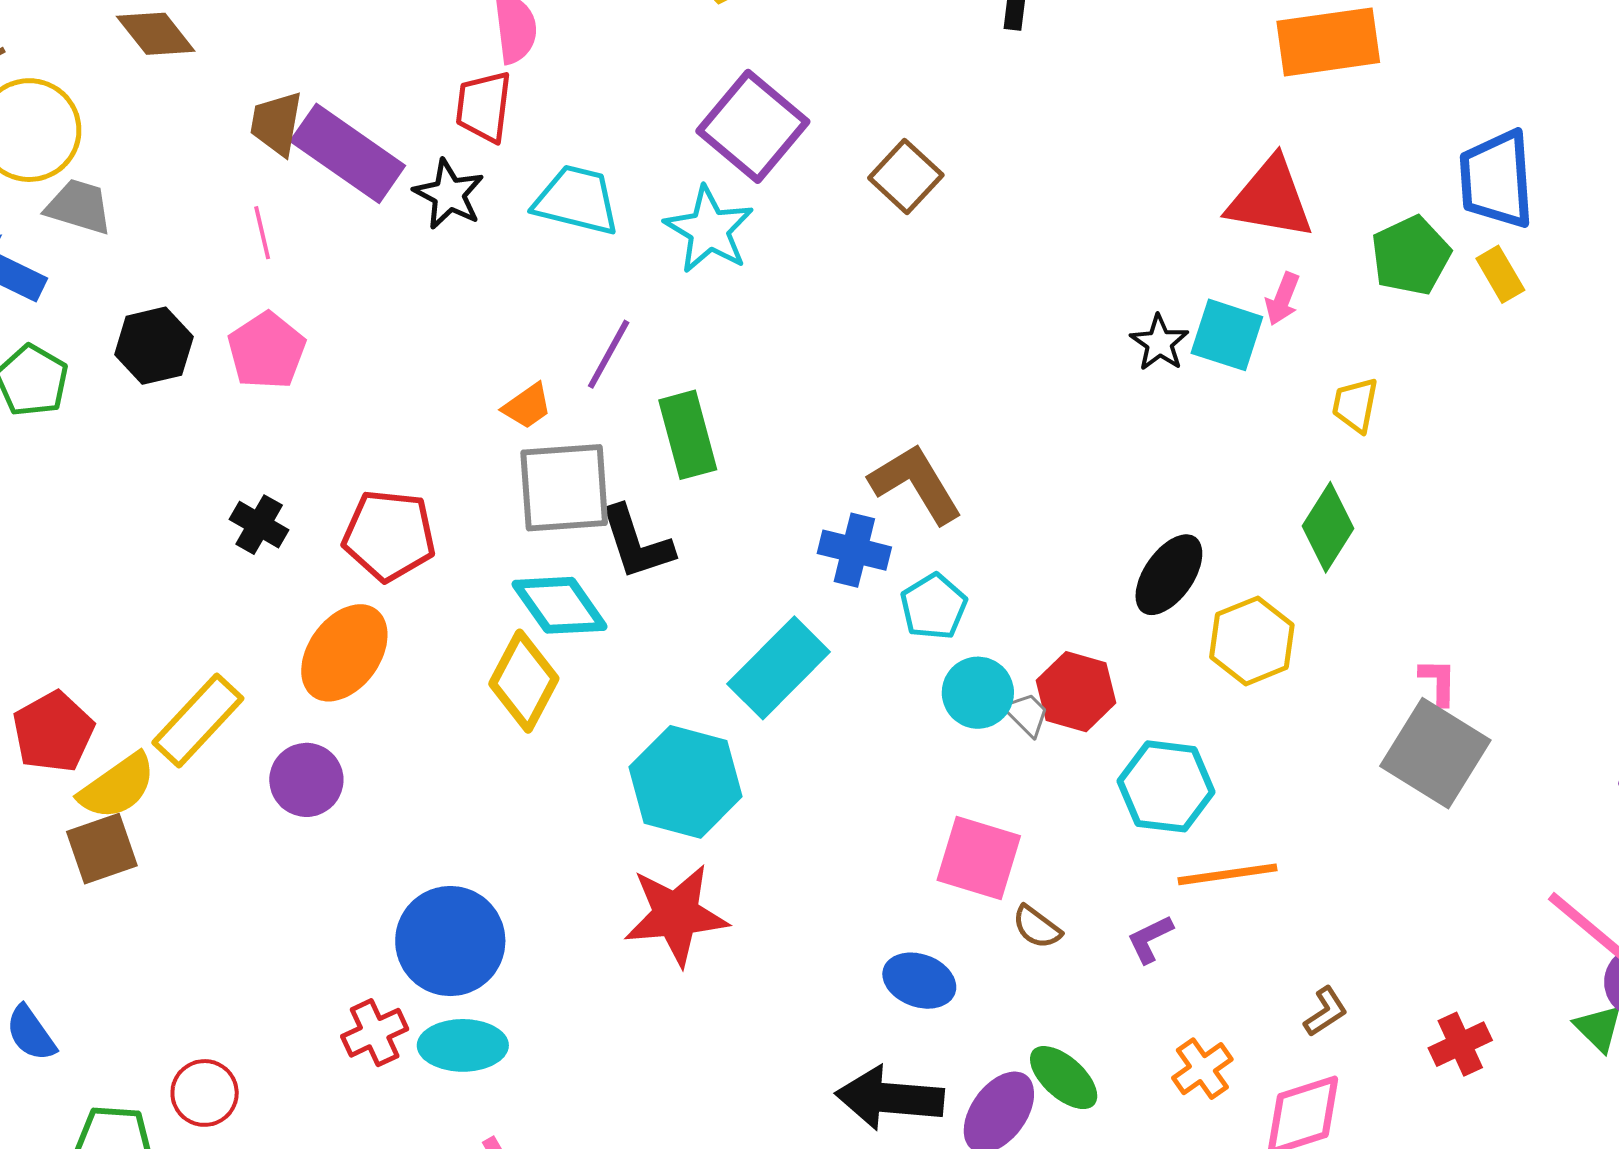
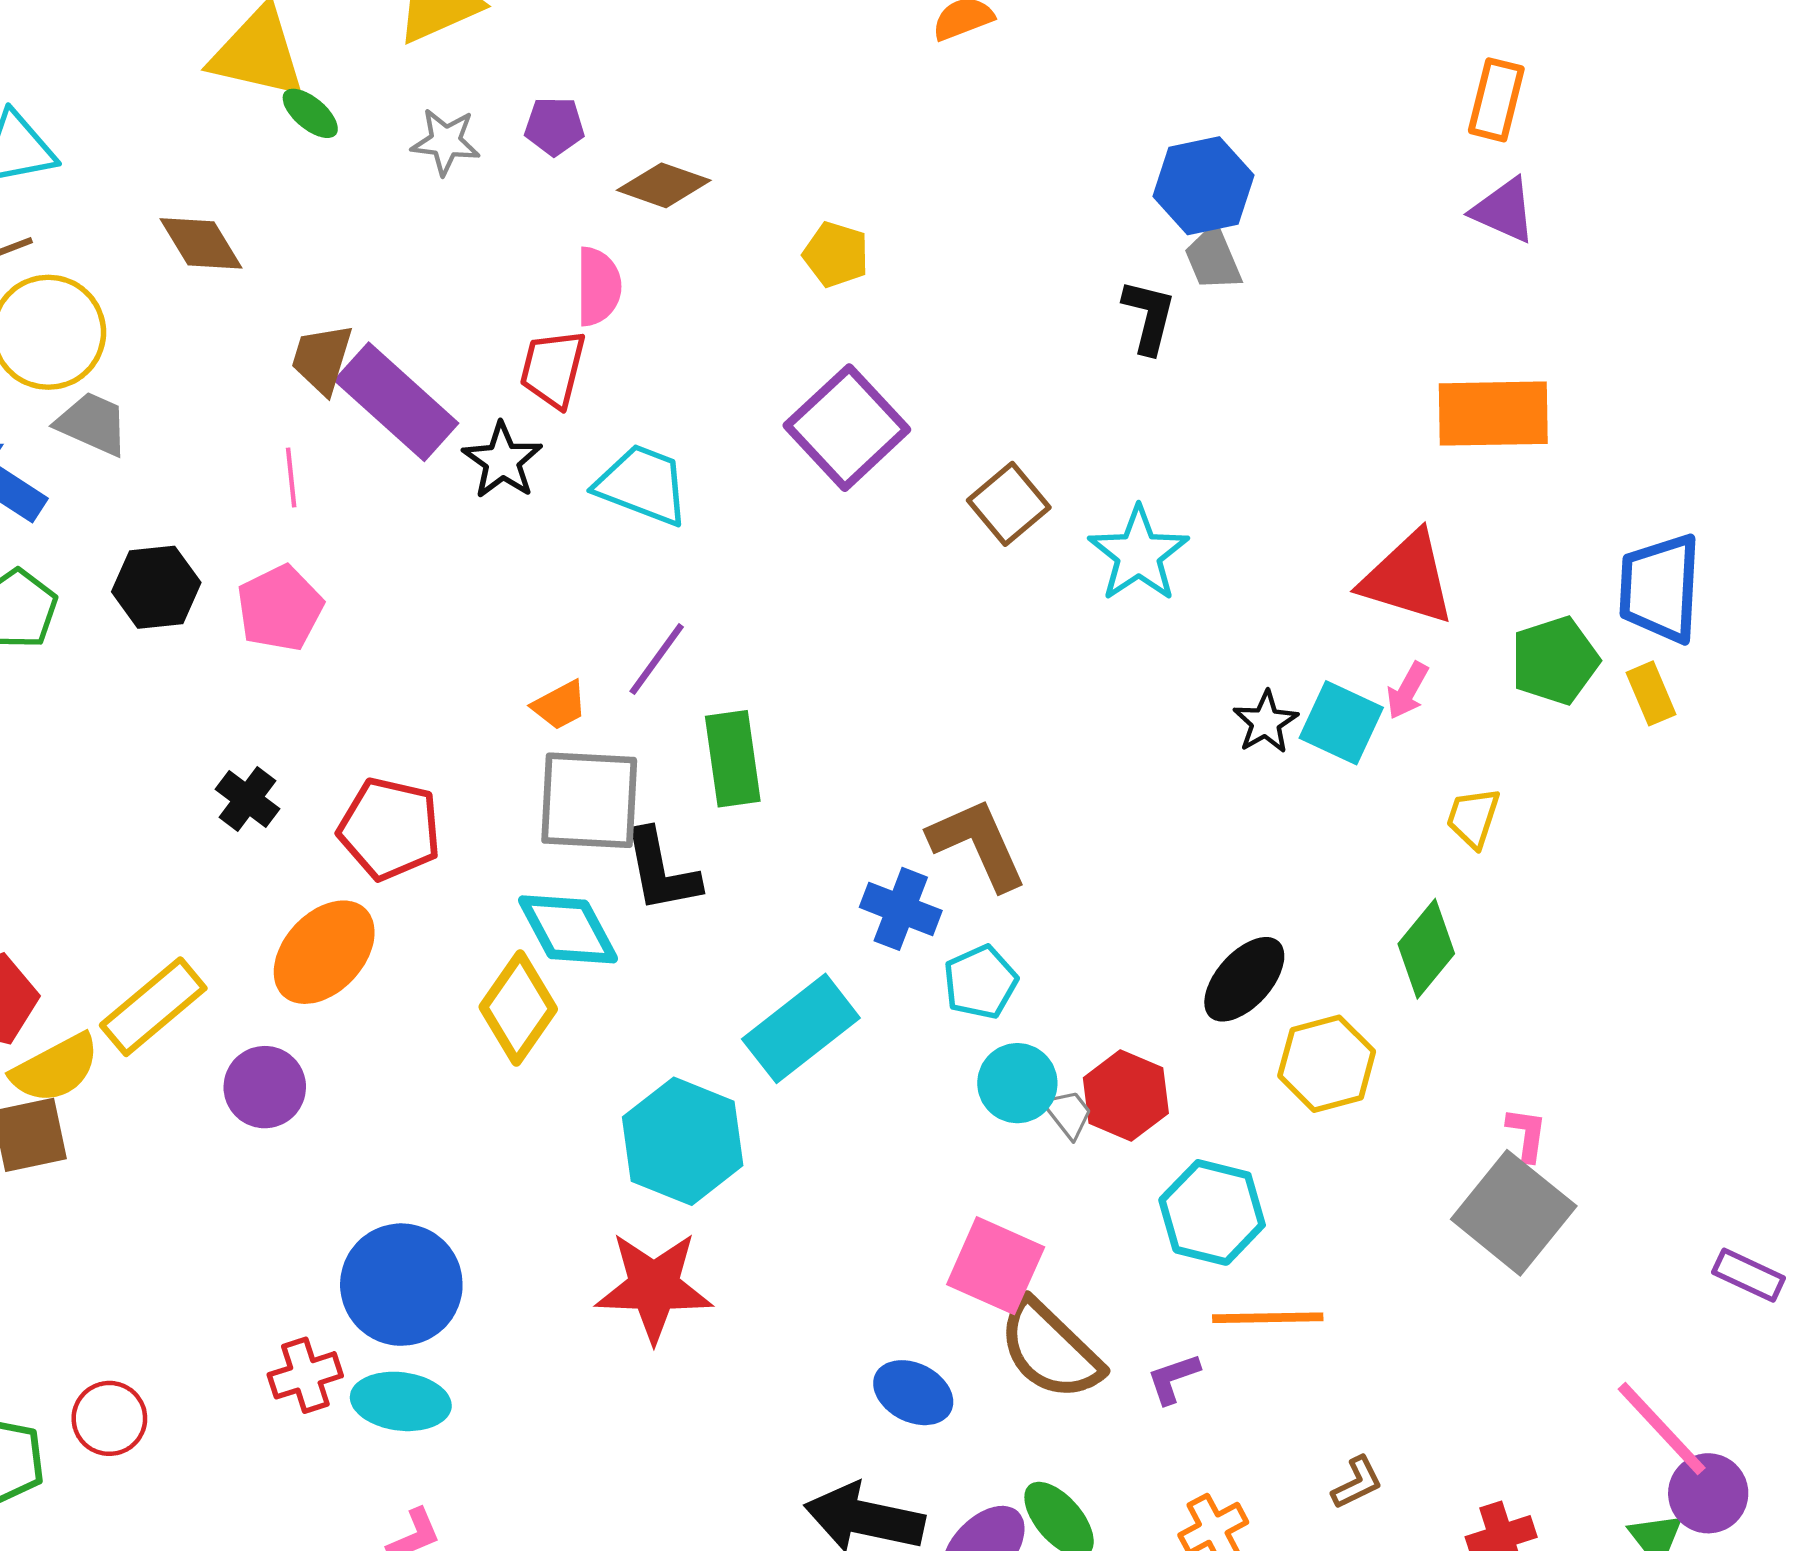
cyan star: (709, 230) -> (1139, 554), moved
brown semicircle: (1037, 927) -> (1050, 1350), size x2.0

